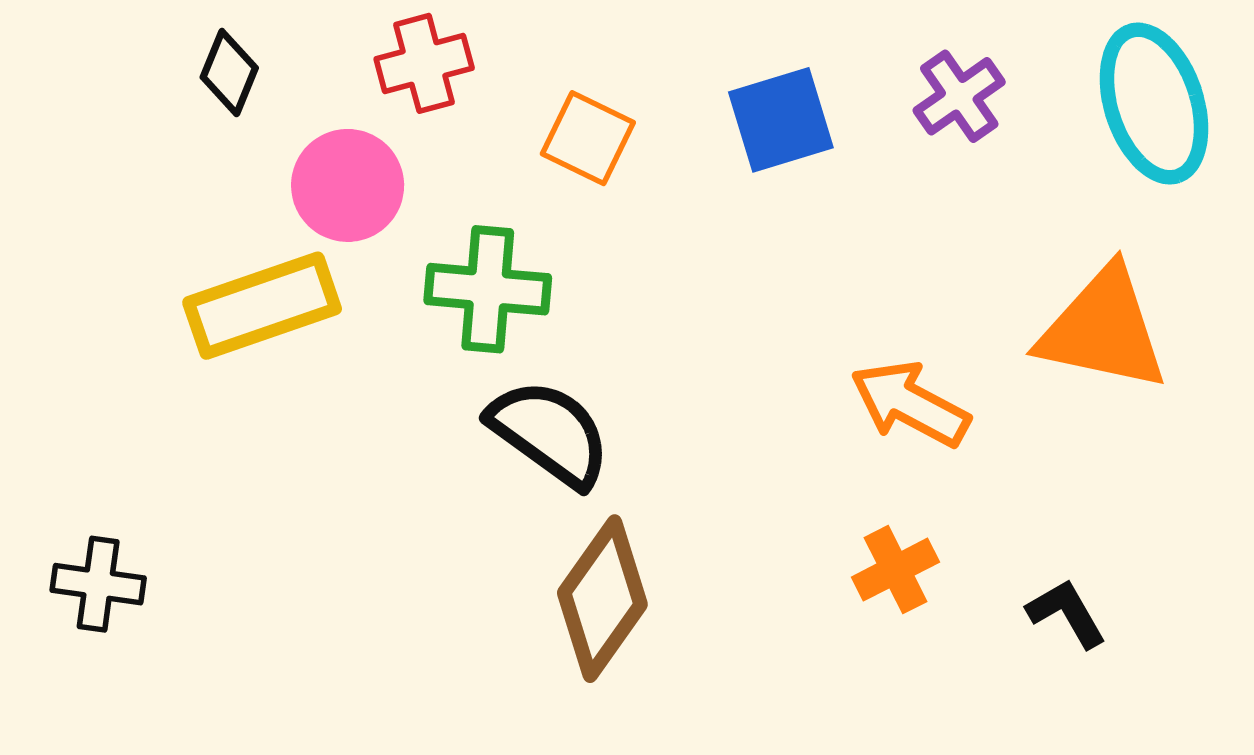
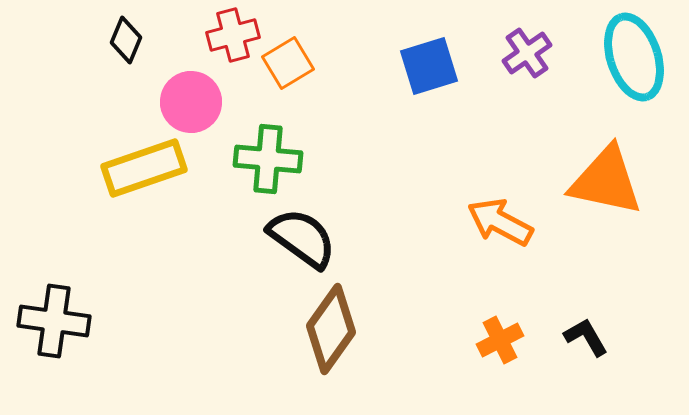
orange square: (588, 138) -> (288, 63), moved, turned 33
orange cross: (895, 570) -> (500, 340), moved
black cross: (98, 584) -> (54, 321), size x1.4

